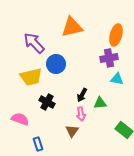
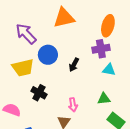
black arrow: (82, 95) -> (74, 65), moved
green triangle: (100, 103) -> (104, 99), moved

